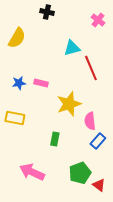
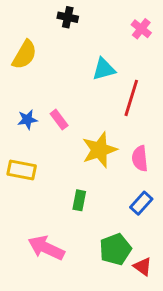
red line: (91, 68) -> (131, 98), turned 40
pink rectangle: (41, 83) -> (59, 120), turned 40
pink semicircle: (90, 121) -> (140, 158), moved

